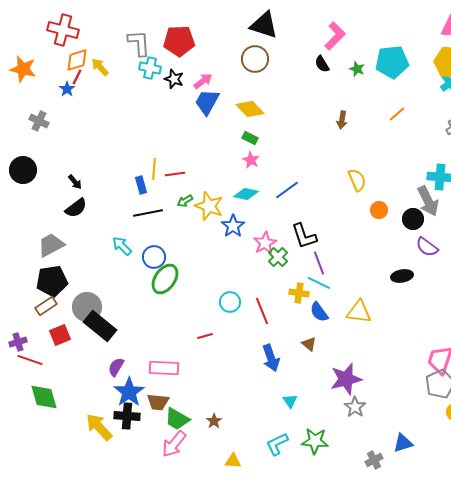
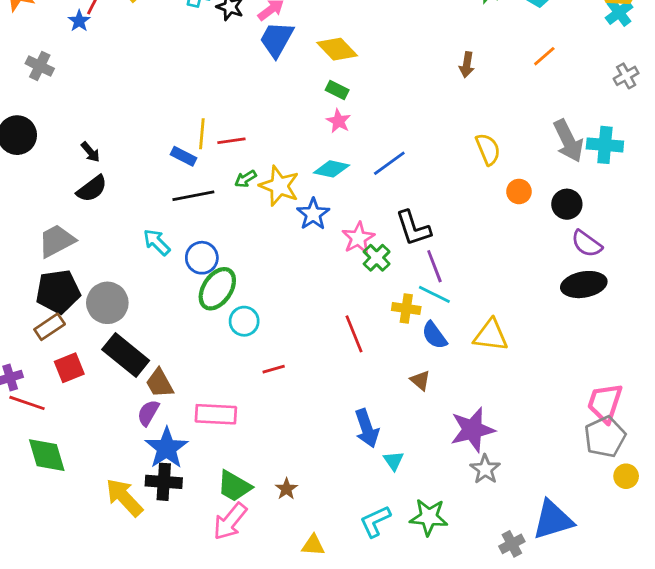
blue rectangle: (141, 185) -> (183, 156), turned -48
gray arrow: (428, 201) -> (568, 141), moved
black ellipse: (402, 276) -> (584, 285), moved, size x1.4
cyan circle: (230, 302) -> (244, 321), moved
gray circle: (87, 307) -> (107, 303), moved
blue arrow: (271, 358) -> (367, 428), moved
brown trapezoid: (158, 402) -> (160, 383), moved, turned 55
blue triangle: (403, 443) -> (553, 520), size x1.5

